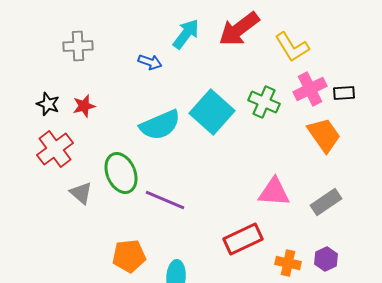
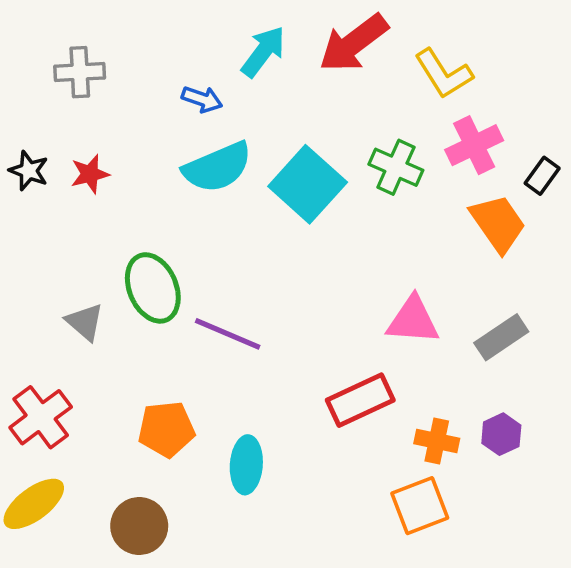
black rectangle: (344, 93) -> (542, 176), moved, turned -50
cyan semicircle: (160, 125) -> (217, 167), moved
red cross: (55, 149) -> (41, 417), moved

